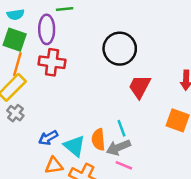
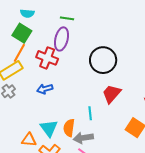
purple ellipse: (47, 29) -> (61, 39), moved
cyan line: (122, 128) -> (90, 113), moved
blue arrow: (48, 138) -> (45, 89), moved

